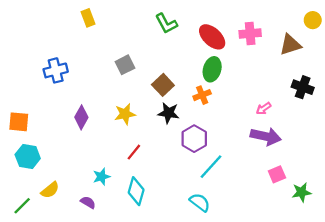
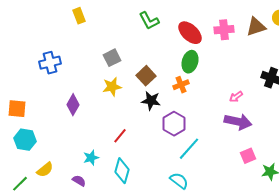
brown triangle: (290, 45) -> (256, 27), moved
yellow star: (125, 114) -> (112, 87), moved

